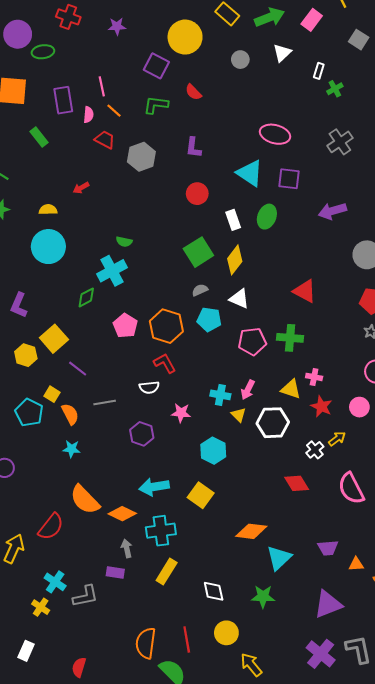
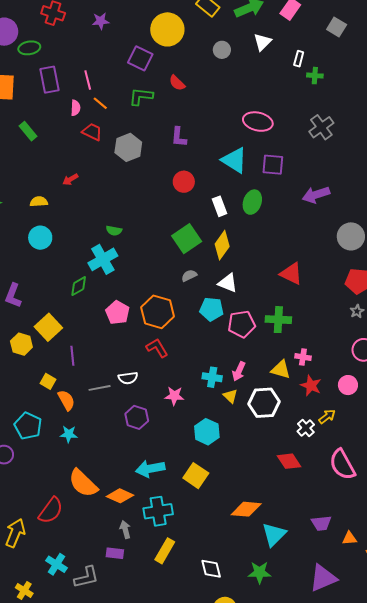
green cross: (335, 89) -> (315, 76), turned 35
purple rectangle: (63, 100) -> (50, 80), moved
cyan circle: (48, 247) -> (40, 238), size x0.7
cyan pentagon: (209, 319) -> (212, 309), moved
purple line: (78, 369) -> (72, 356), turned 48
white semicircle: (149, 387) -> (128, 378), moved
cyan pentagon: (29, 413) -> (28, 426), moved
yellow cross: (41, 607) -> (24, 591), moved

